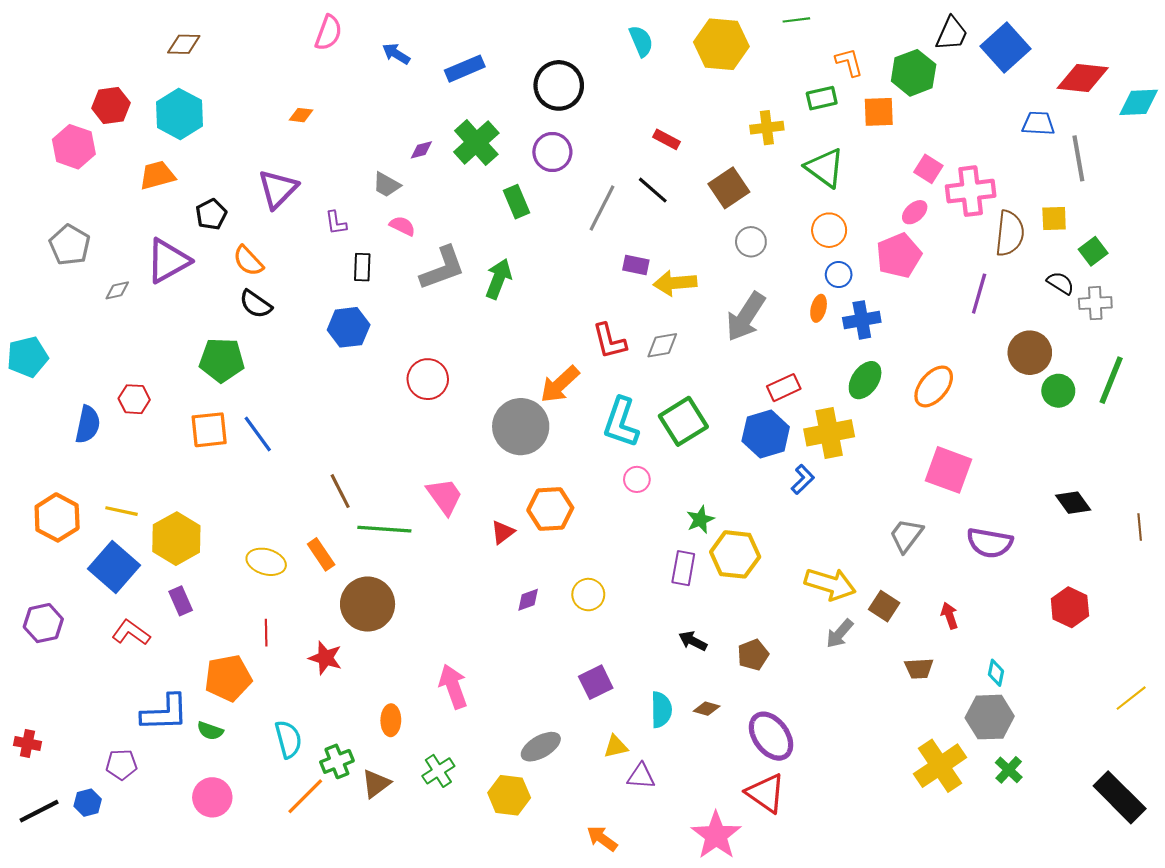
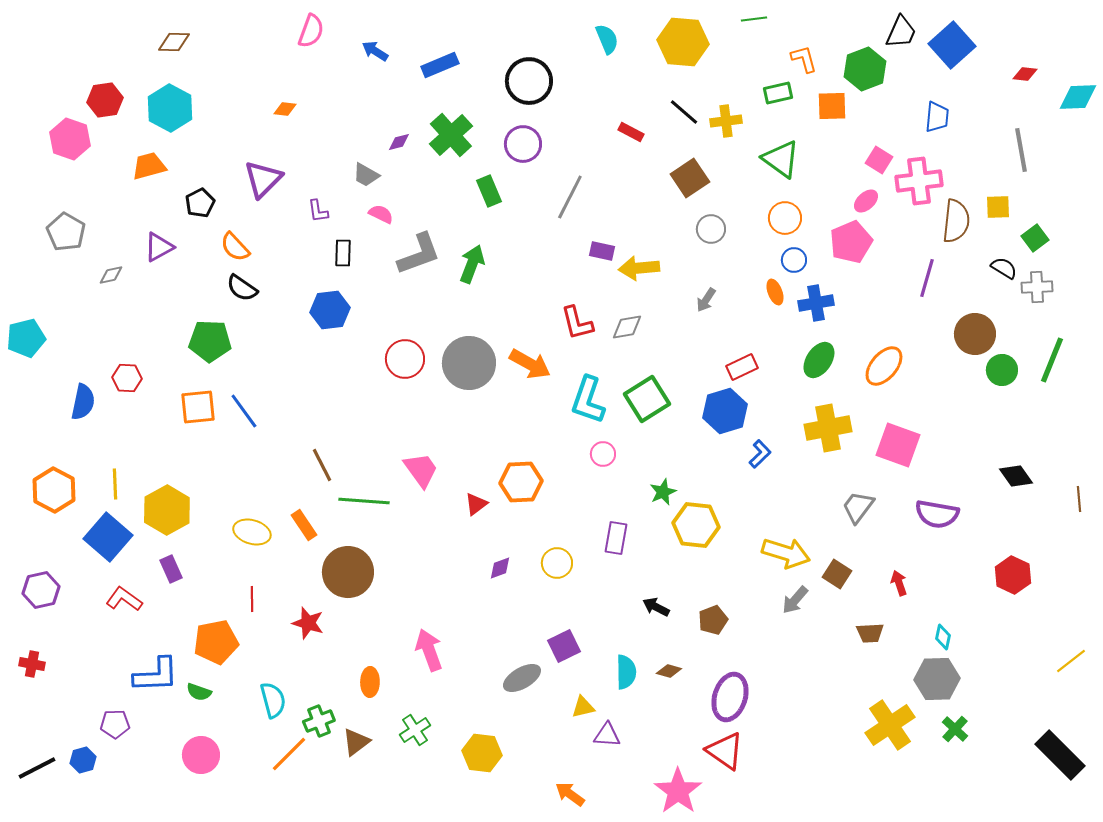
red diamond: (1083, 78) -> (1025, 74), size x0.5
blue trapezoid: (1038, 123) -> (937, 117), moved, turned 92
black line: (653, 190) -> (684, 112), moved
purple triangle: (168, 261) -> (159, 247), size x0.7
orange ellipse: (819, 308) -> (775, 292), turned -35
gray arrow: (746, 317) -> (706, 300), size x0.5
orange arrow: (560, 384) -> (530, 364), turned -108
gray circle: (521, 427) -> (469, 363), moved
yellow cross: (829, 433) -> (828, 428), moved
yellow line: (121, 511) -> (115, 484), turned 76
purple rectangle: (683, 568) -> (616, 538), moved
purple ellipse: (771, 736) -> (730, 697), turned 54
red cross: (27, 743) -> (32, 664), moved
gray ellipse: (541, 747) -> (522, 678), moved

